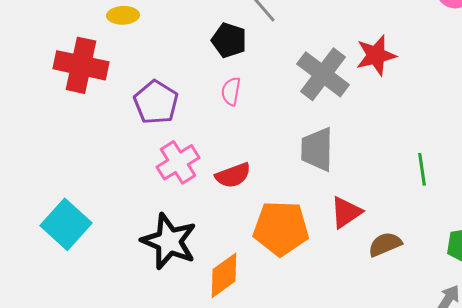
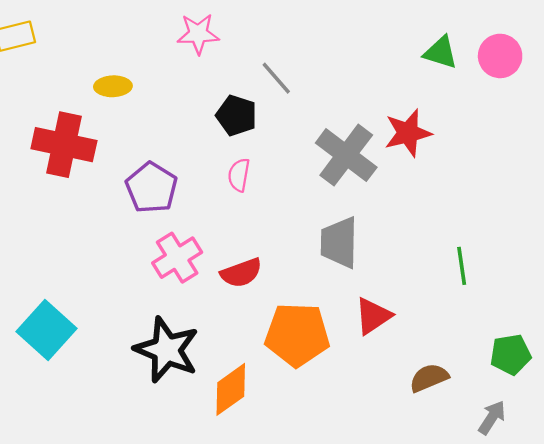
brown semicircle: (385, 244) -> (429, 378), moved

